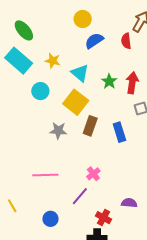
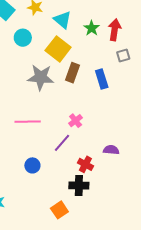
gray star: (58, 131) -> (41, 77), size x1.5

